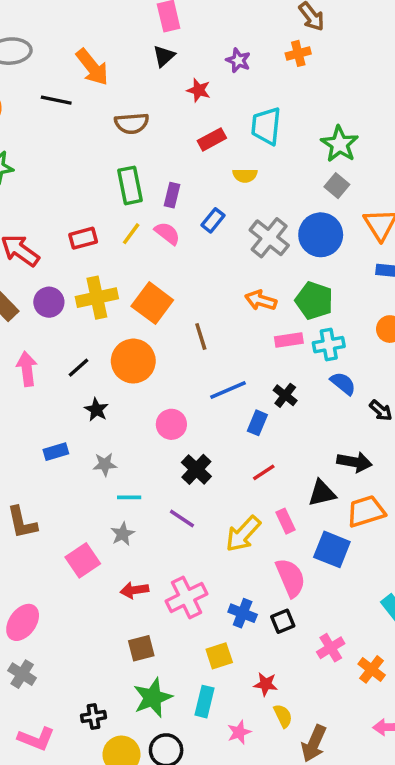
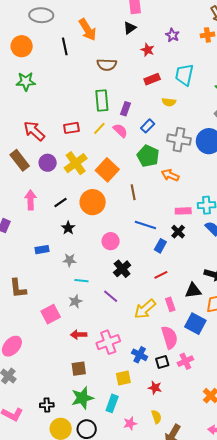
black line: (56, 100) -> (65, 46), turned 60
gray cross: (269, 238) -> (179, 140), turned -35
yellow cross: (97, 298) -> (76, 163), turned -30
green pentagon: (314, 301) -> (148, 156), moved
pink rectangle: (289, 340) -> (183, 211), moved
blue line: (228, 390) -> (145, 225), turned 35
pink cross: (331, 648) -> (185, 361), moved
red star: (266, 684) -> (155, 388), moved

